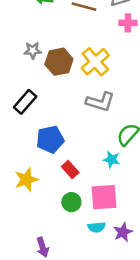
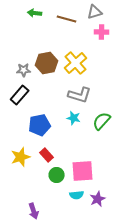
gray star: (33, 50) -> (24, 70), moved
cyan star: (112, 159) -> (74, 118), moved
red rectangle: (70, 170) -> (47, 155), moved

